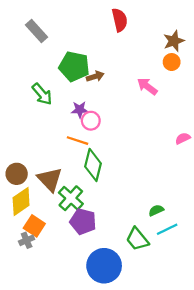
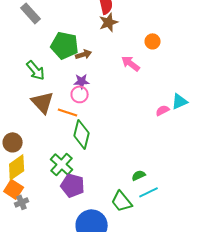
brown star: (174, 41) -> (109, 22), moved
purple star: (80, 110) -> (82, 81), moved
brown triangle: (50, 179) -> (43, 102), moved
orange square: (34, 226) -> (14, 189), moved

